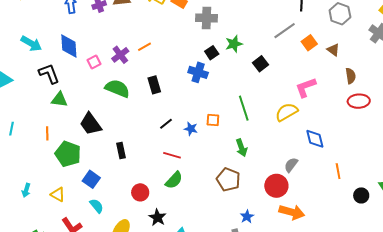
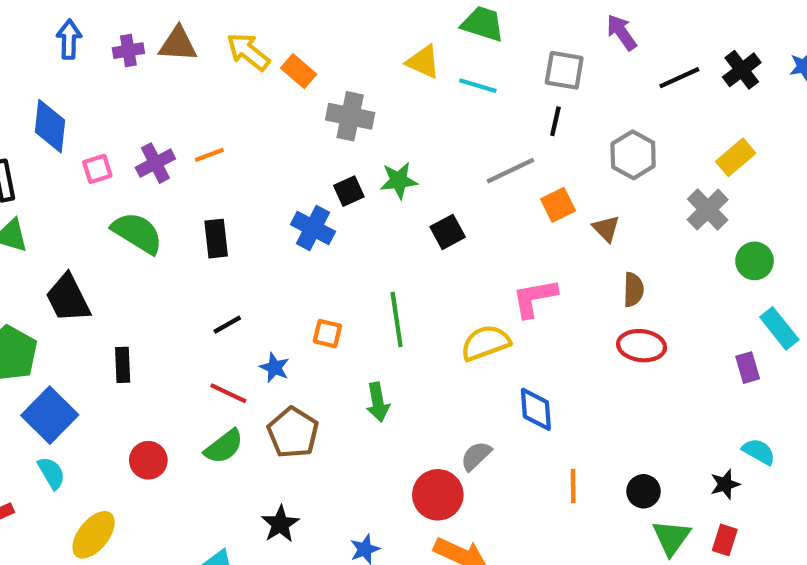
blue star: (191, 129) -> (275, 368), moved
blue square: (91, 179) -> (50, 415), size x1.4
brown pentagon: (228, 180) -> (293, 433), moved
black circle: (361, 195) -> (643, 491), moved
black star: (157, 218) -> (280, 524), moved

